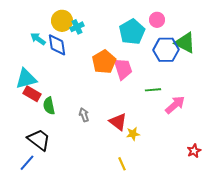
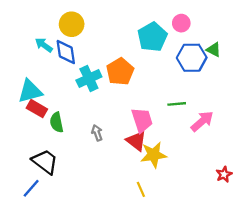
cyan cross: (77, 27) -> (89, 79), moved, size x1.5
green triangle: (185, 43) -> (214, 50), size x0.6
pink trapezoid: (123, 69) -> (142, 120), moved
yellow star: (133, 134) -> (154, 155), size x1.6

